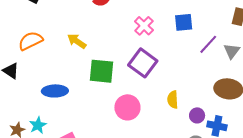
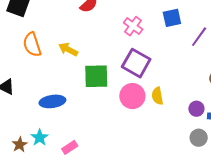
orange semicircle: (31, 41) -> (32, 45), moved, turned -75
yellow semicircle: (173, 100) -> (157, 96), moved
pink circle: (127, 107) -> (132, 96), moved

